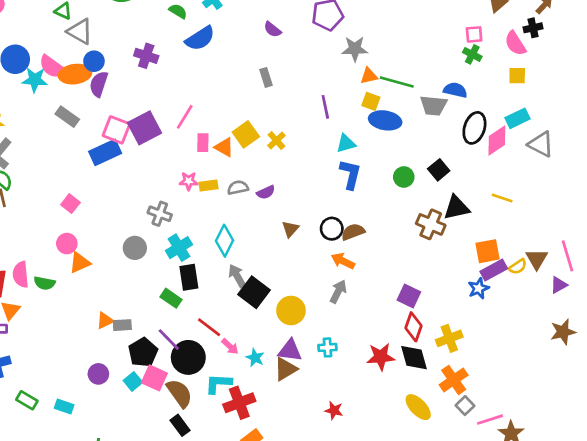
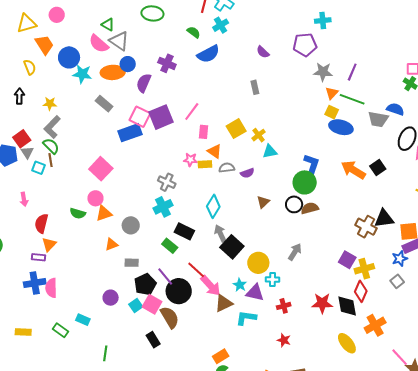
pink semicircle: (52, 67) -> (99, 44), moved
orange triangle: (369, 76) -> (332, 93), turned -40
purple semicircle: (99, 84) -> (144, 83), moved
purple line: (325, 107) -> (352, 72), moved, turned 30
cyan triangle: (346, 143) -> (270, 151), moved
orange triangle: (224, 147) -> (214, 151), moved
green circle: (404, 177) -> (305, 182), moved, size x1.5
pink square: (70, 204) -> (101, 169), size x1.6
black triangle: (456, 208) -> (384, 219), moved
brown cross: (431, 224) -> (366, 227), moved
gray circle: (135, 248) -> (131, 225), moved
cyan cross: (179, 248) -> (163, 207), moved
orange arrow: (343, 261) -> (353, 170), moved, size x1.4
pink semicircle: (21, 274) -> (51, 288), moved
black rectangle: (189, 277) -> (184, 231), turned -60
green semicircle: (44, 283) -> (78, 213), moved
orange triangle: (105, 321) -> (111, 244), moved
red diamond: (413, 327) -> (361, 291), moved
yellow cross: (449, 338) -> (364, 269), moved
pink arrow: (230, 346) -> (210, 286), size x1.6
cyan cross: (327, 347) -> (273, 280), moved
cyan star: (255, 358) -> (240, 285), moved
brown triangle: (286, 369) -> (224, 303), moved
cyan L-shape: (218, 384) -> (246, 318), moved
green rectangle: (27, 400) -> (61, 330), moved
red cross: (239, 403) -> (284, 306), moved, size x0.6
gray square: (465, 406) -> (397, 281), moved
pink line: (490, 420) -> (400, 357), turned 60
black rectangle: (180, 425) -> (153, 340), moved

